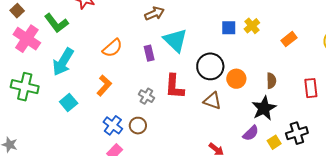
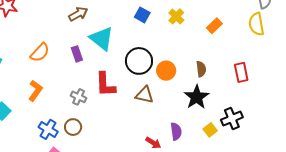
blue square: (229, 28) -> (142, 15), moved, turned 35
purple semicircle: (251, 133) -> (176, 131), moved, turned -48

